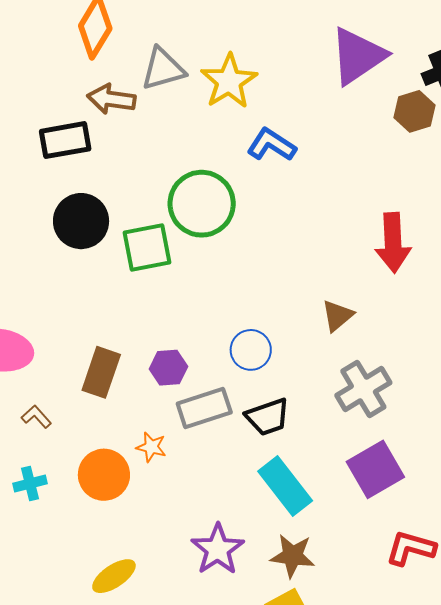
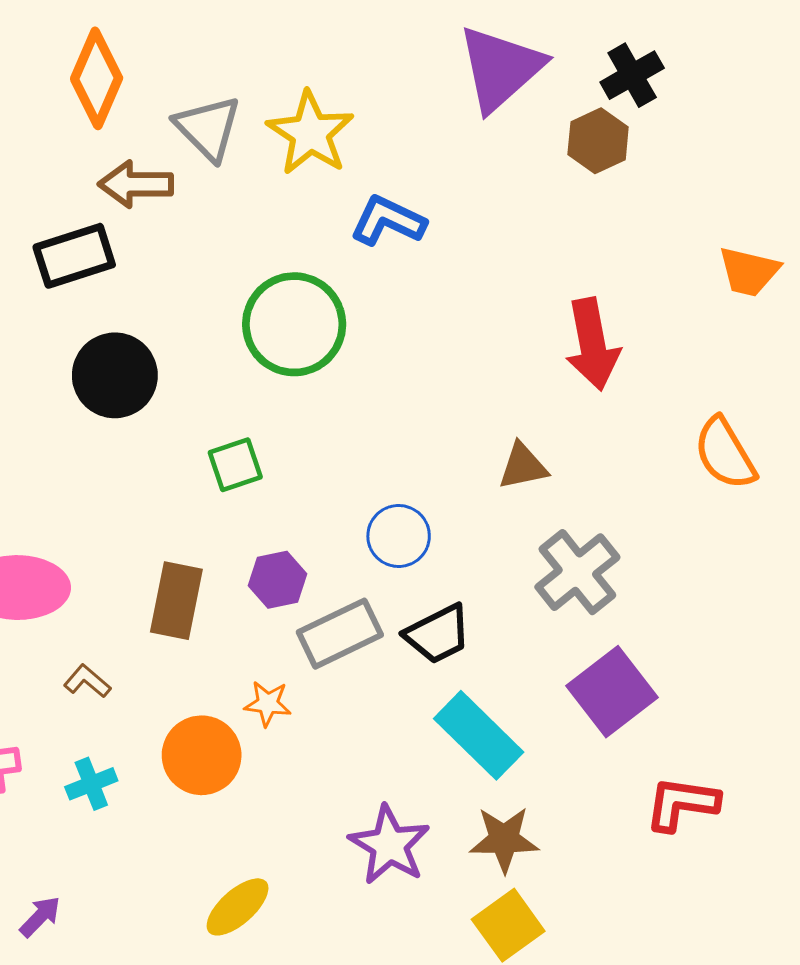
gray triangle: (163, 69) -> (208, 128), turned -51
green square: (147, 247) -> (235, 465), moved, size x0.7
brown triangle: (337, 316) -> (523, 466), turned 36

